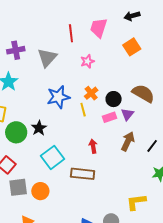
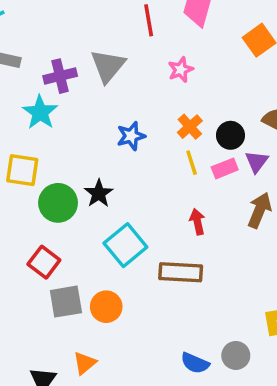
purple cross: (16, 50) -> (60, 76), moved
blue star: (58, 97) -> (131, 136), size x0.7
yellow line: (83, 110) -> (192, 163), moved

